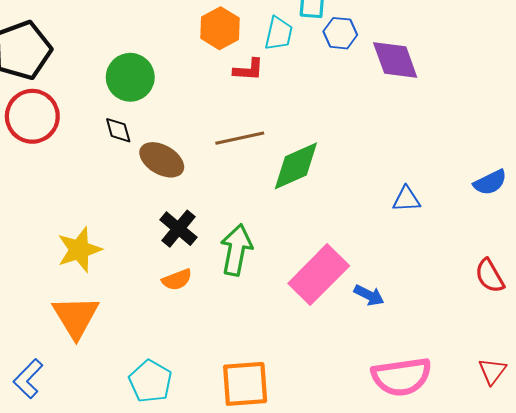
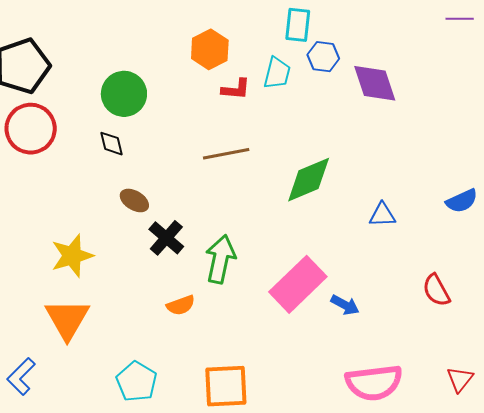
cyan trapezoid: (279, 33) -> (277, 73), moved
brown ellipse: (162, 160) -> (134, 200), moved, size x0.7
green diamond: (296, 166) -> (309, 180), moved
red semicircle: (490, 276) -> (436, 290), moved
orange semicircle: (177, 280) -> (181, 305), moved

